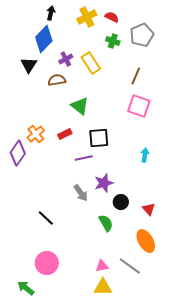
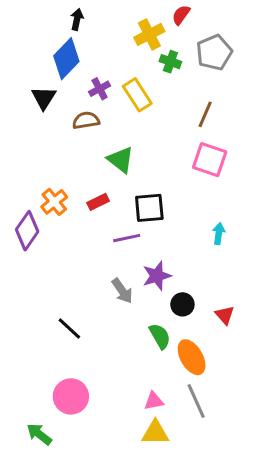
yellow cross: (87, 17) -> (149, 34), moved
red semicircle: (112, 17) -> (181, 15), moved, turned -80
orange ellipse: (146, 241) -> (192, 357), moved
gray line: (130, 266) -> (196, 401), turned 30

